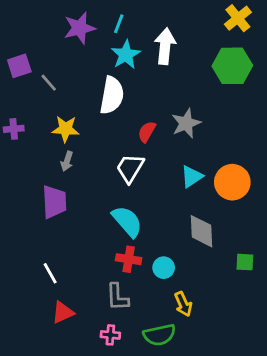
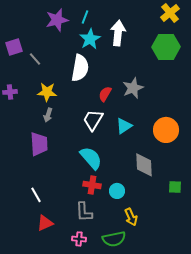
cyan triangle: (192, 177) -> (124, 126), moved

